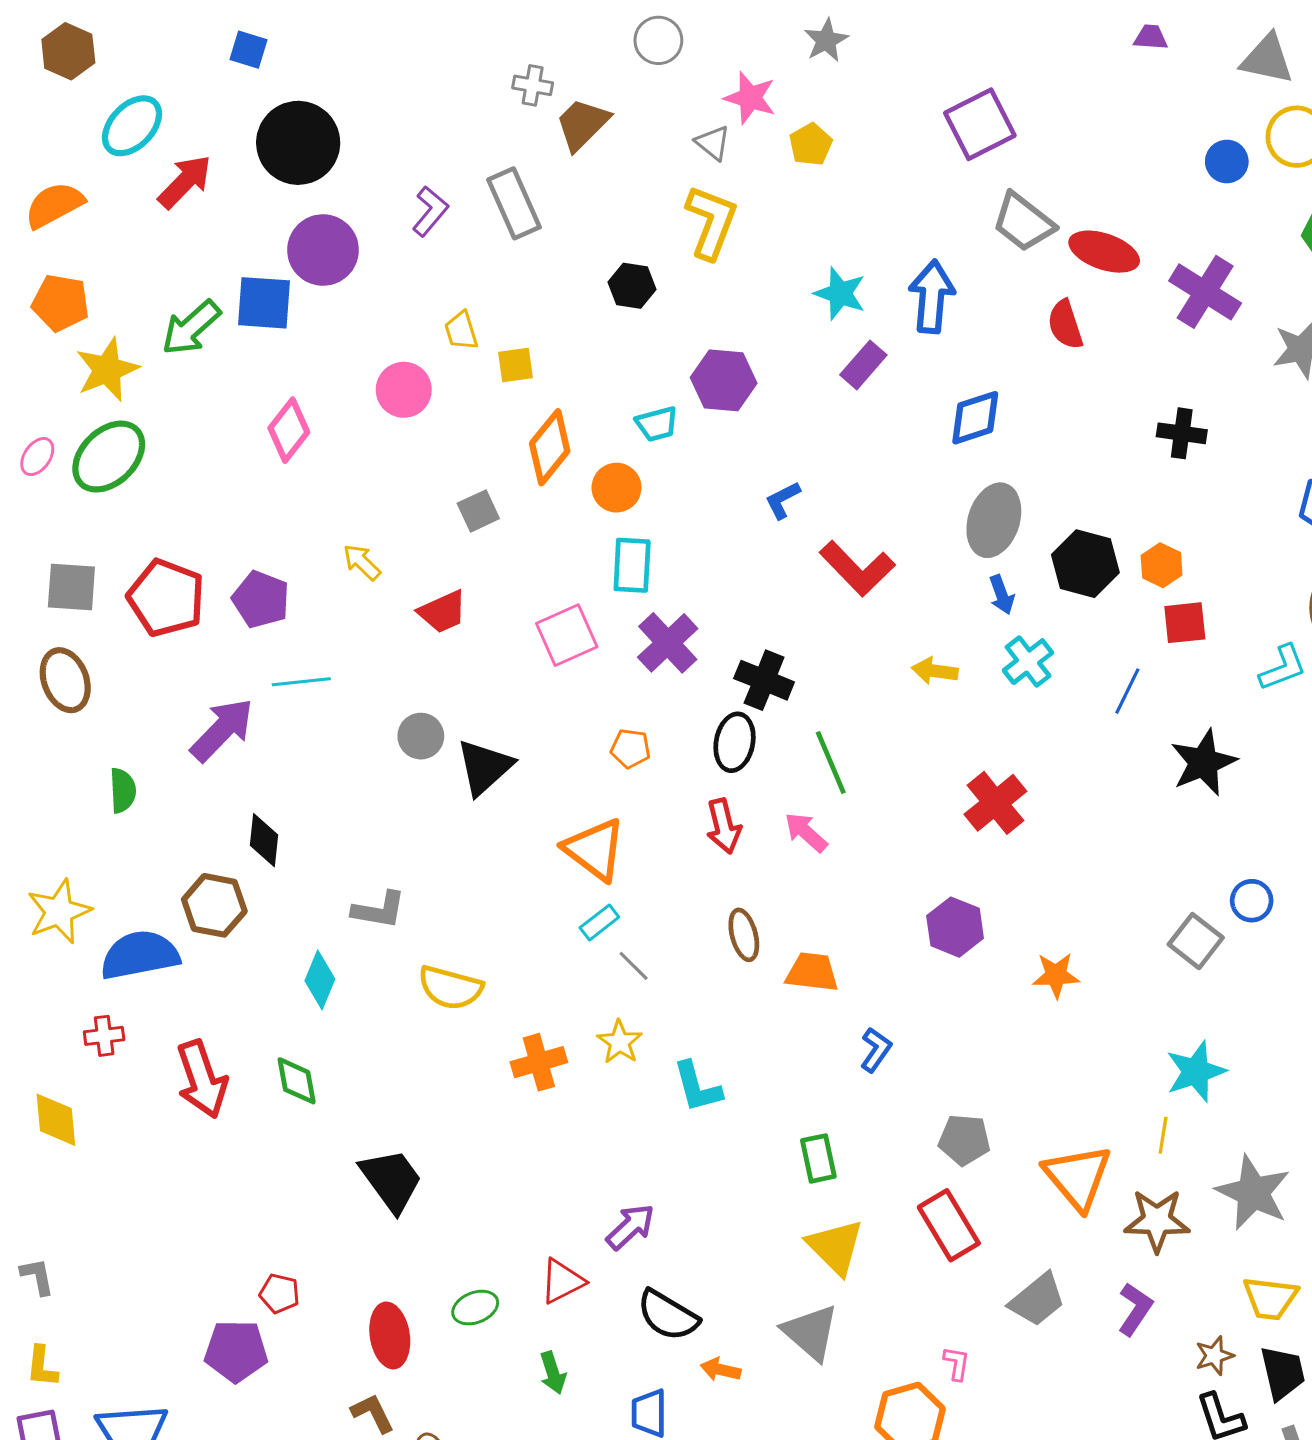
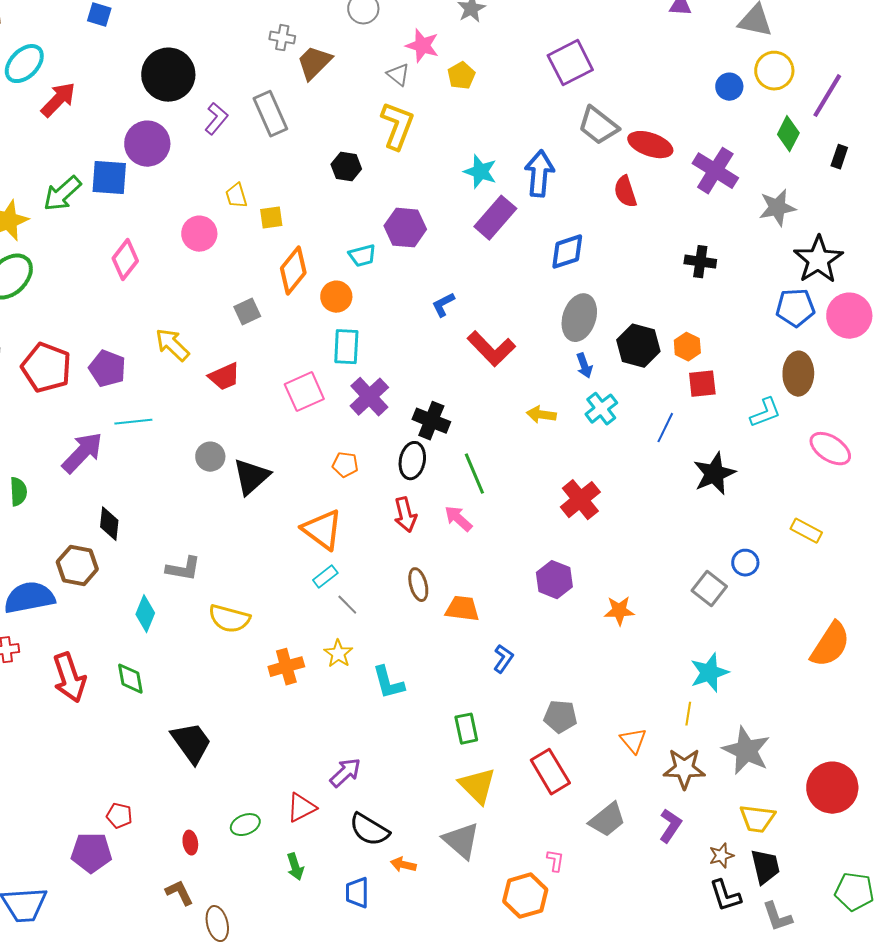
black circle: (298, 143) -> (168, 75), moved
purple rectangle: (863, 365) -> (495, 218), size x1.4
yellow arrow: (362, 562) -> (172, 345), size x1.4
orange triangle: (1078, 1177) -> (633, 741), size x0.6
red ellipse: (390, 1335) -> (190, 843), size x0.6

